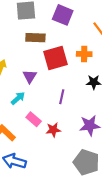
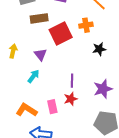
purple line: (62, 97) -> (72, 81), moved
pink rectangle: (34, 119) -> (52, 107), moved, turned 48

